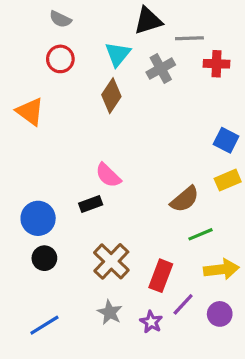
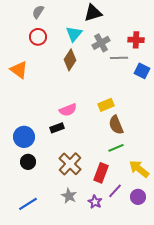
gray semicircle: (60, 19) -> (38, 12), turned 96
gray line: (189, 38) -> (119, 58), moved
blue square: (226, 140) -> (142, 71), moved
pink semicircle: (108, 175) -> (68, 110), turned -66
yellow rectangle: (228, 180) -> (106, 105), moved
brown semicircle: (185, 199) -> (116, 125), turned 108
green line: (201, 234) -> (116, 148), moved
yellow arrow: (221, 269) -> (139, 169), turned -135

